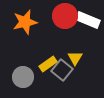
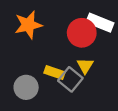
red circle: (65, 16) -> (82, 33), moved
yellow rectangle: (48, 64) -> (54, 73), turned 54

